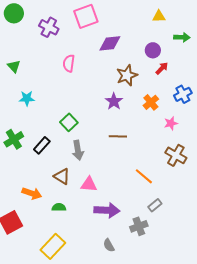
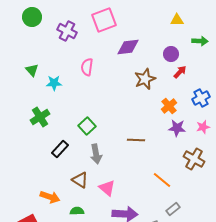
cyan star: (27, 98) -> (54, 83), moved
purple star: (114, 101) -> (177, 128), moved, turned -30
pink star: (171, 123) -> (203, 127), moved
green cross: (14, 139) -> (40, 117), moved
pink triangle: (89, 184) -> (107, 188), turned 36

